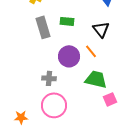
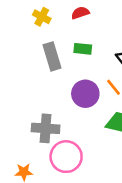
gray cross: (49, 78) -> (46, 128), moved, size x1.5

